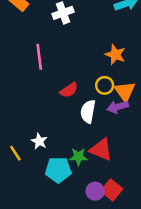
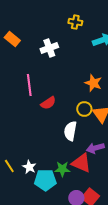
red semicircle: (69, 90) -> (48, 103), moved
purple arrow: (118, 107) -> (95, 148), moved
white star: (39, 141) -> (29, 167), moved

